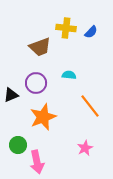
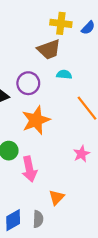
brown trapezoid: (40, 47) -> (49, 49), moved

